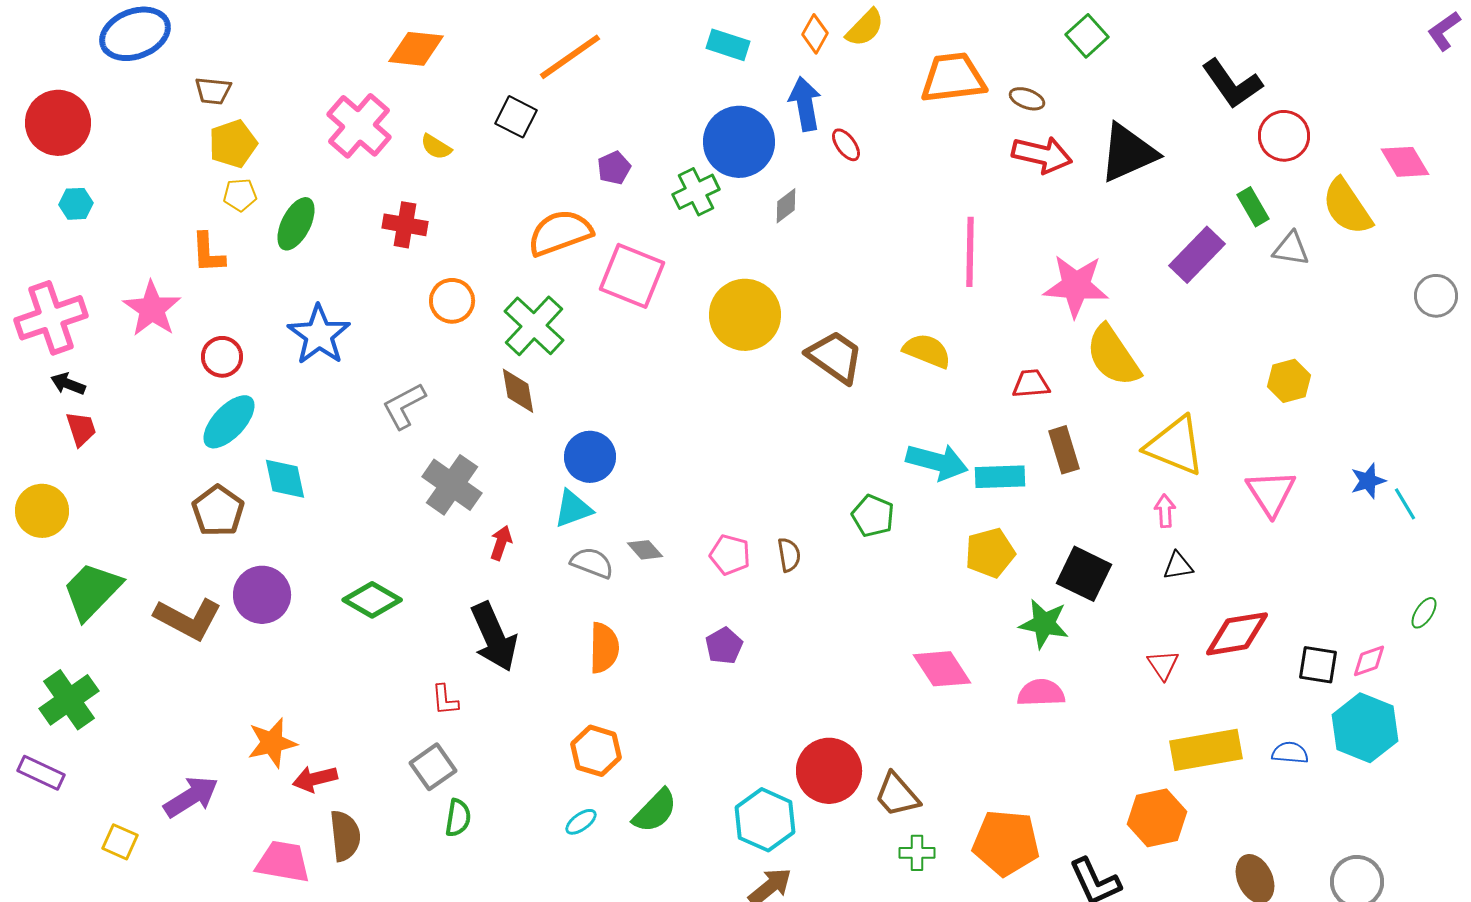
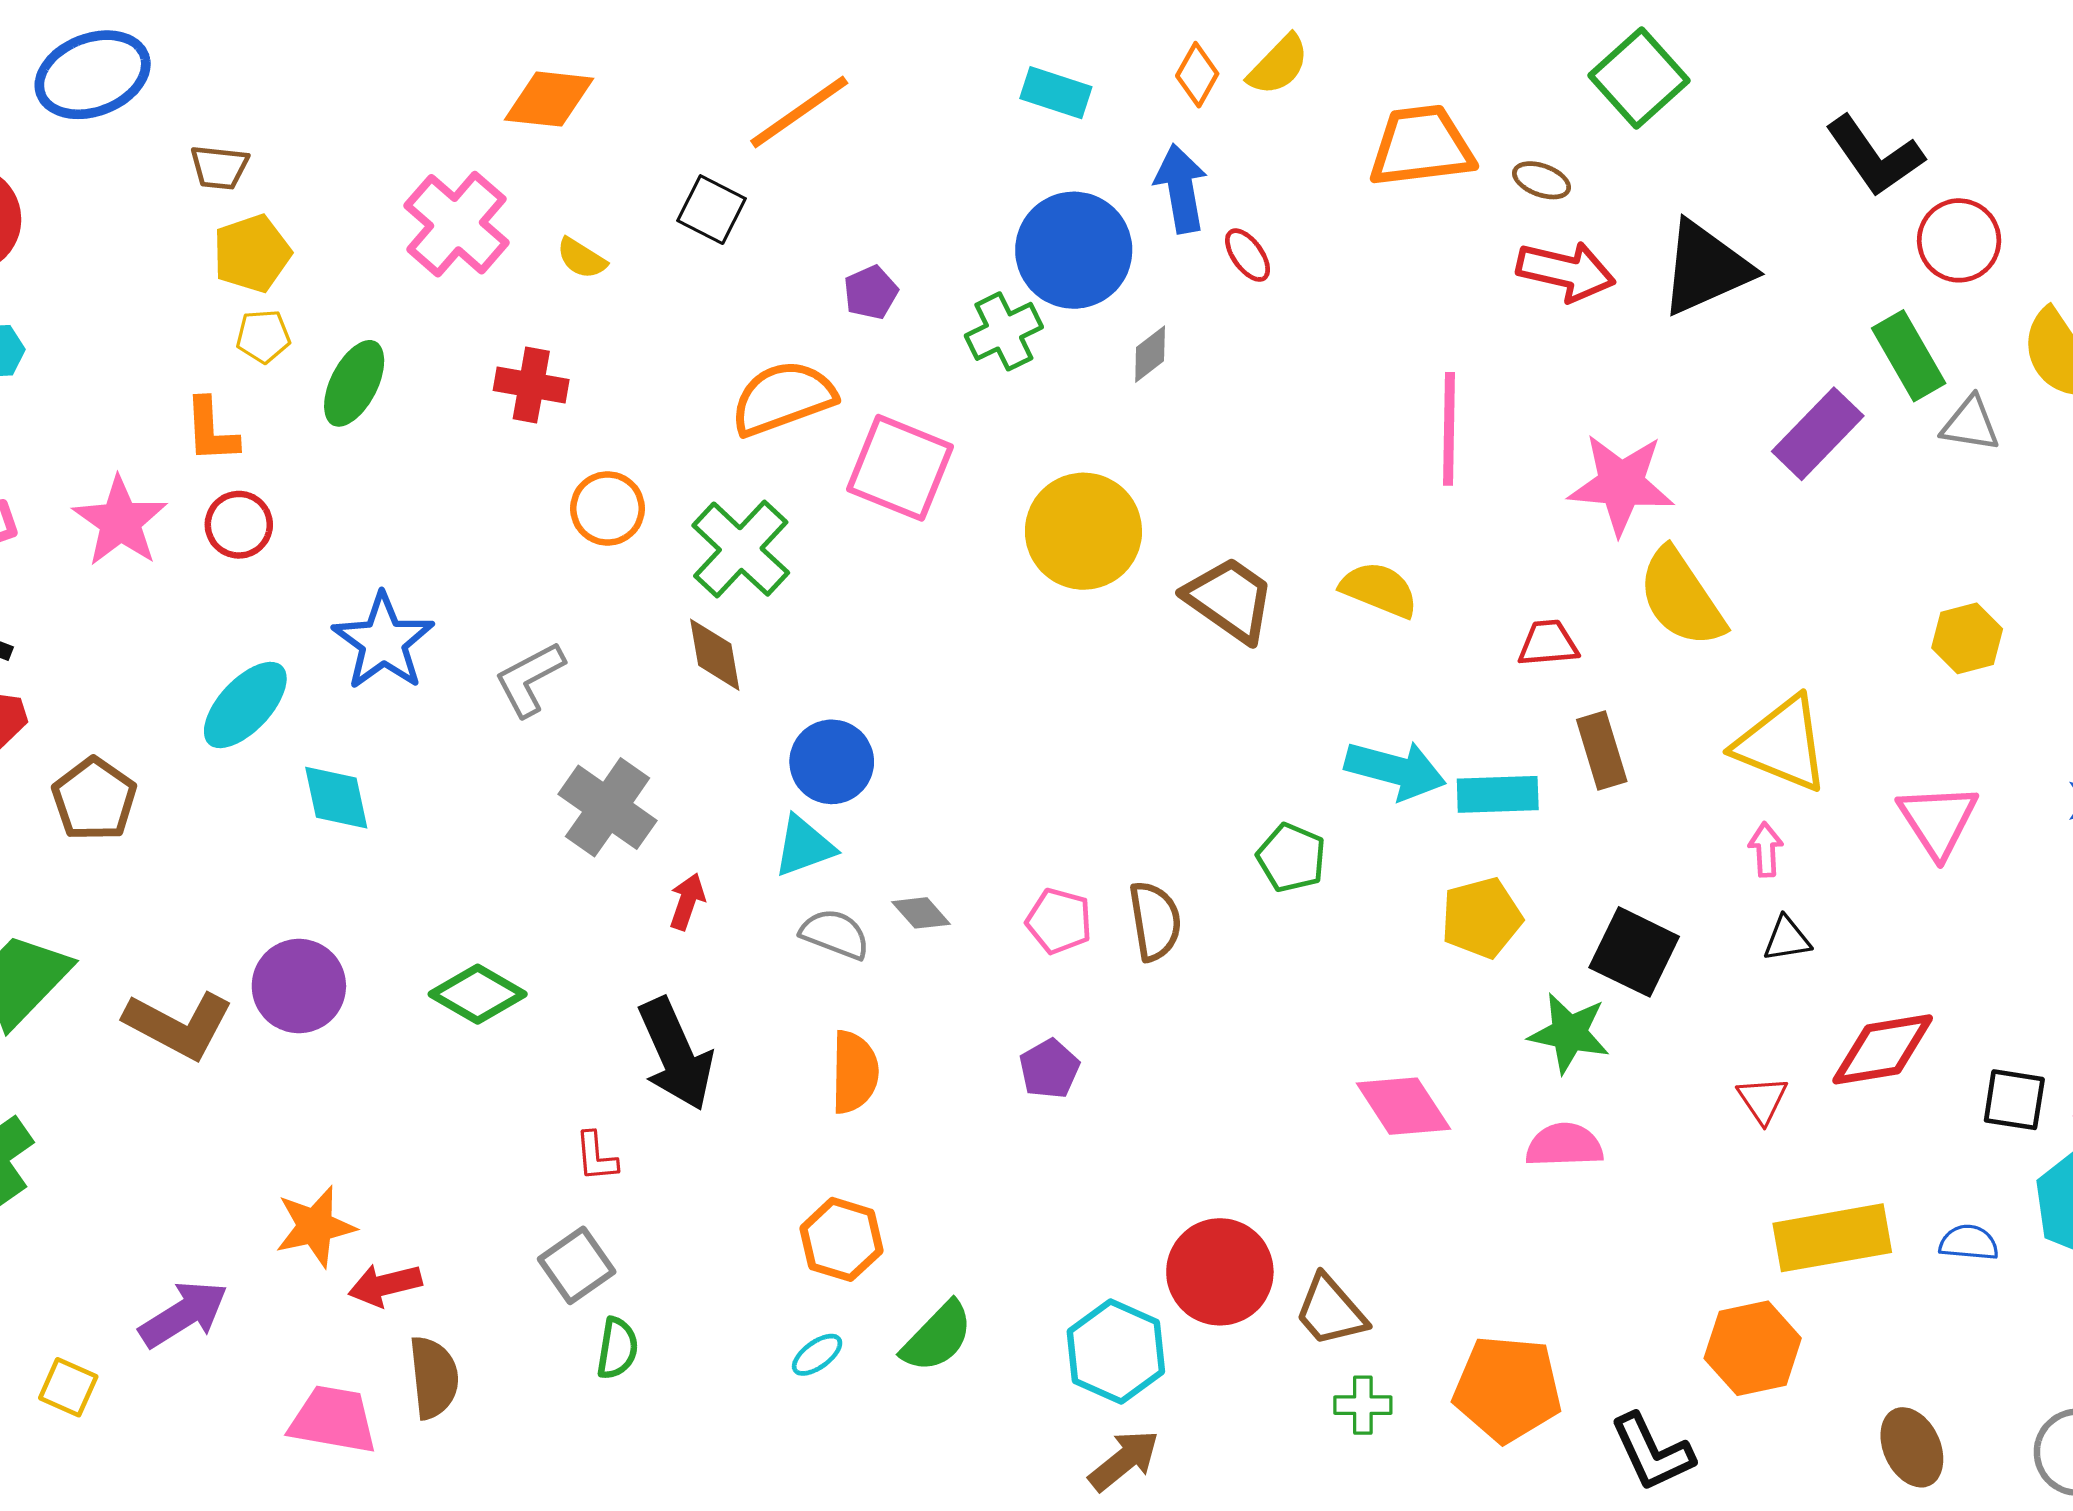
green square: (1087, 36) -> (1639, 78), size x1.4
green rectangle: (1253, 207) -> (1909, 356), size x1.4
blue star: (319, 335) -> (383, 642), moved
red circle: (222, 357) -> (239, 525), moved
brown pentagon: (218, 511) -> (94, 799), moved
brown semicircle: (789, 555) -> (1155, 921), size x1.4

